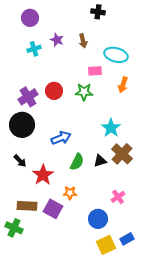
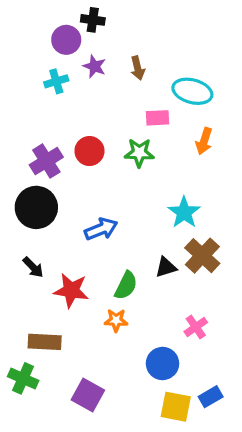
black cross: (98, 12) -> (93, 20), moved
purple circle: (30, 18) -> (66, 40), moved
green semicircle: (77, 162) -> (126, 285), moved
red star: (43, 175) -> (71, 290), turned -30
purple square: (53, 209) -> (88, 395), moved
yellow square: (106, 245) -> (176, 407), turned 36

